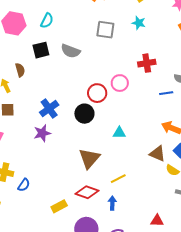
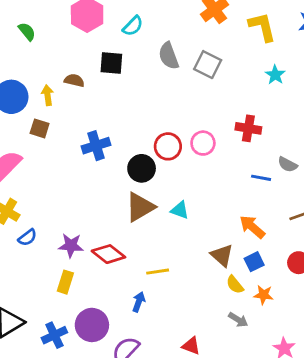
cyan star: (139, 23) -> (275, 75), moved
gray semicircle: (71, 51) -> (169, 56), moved, turned 30
brown semicircle: (20, 70) -> (74, 80), turned -80
purple star: (42, 133) -> (71, 245), moved
brown triangle: (89, 158) -> (140, 207), moved
red diamond: (87, 192) -> (108, 254), moved
yellow rectangle: (59, 206) -> (65, 282), turned -63

